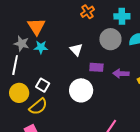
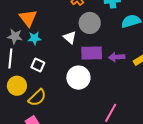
gray circle: (110, 39) -> (90, 23), moved
purple rectangle: (96, 67) -> (92, 53), size x1.5
white square: (43, 85) -> (38, 65), moved

